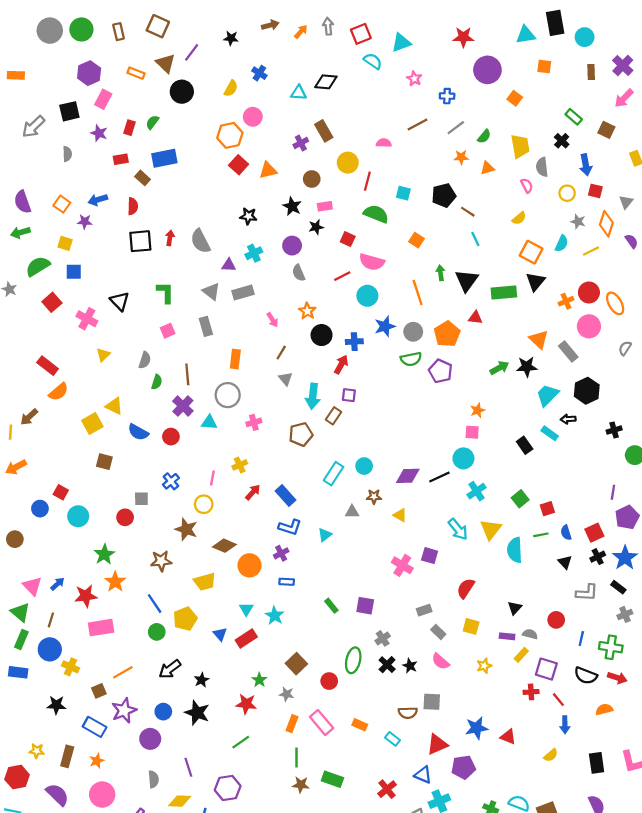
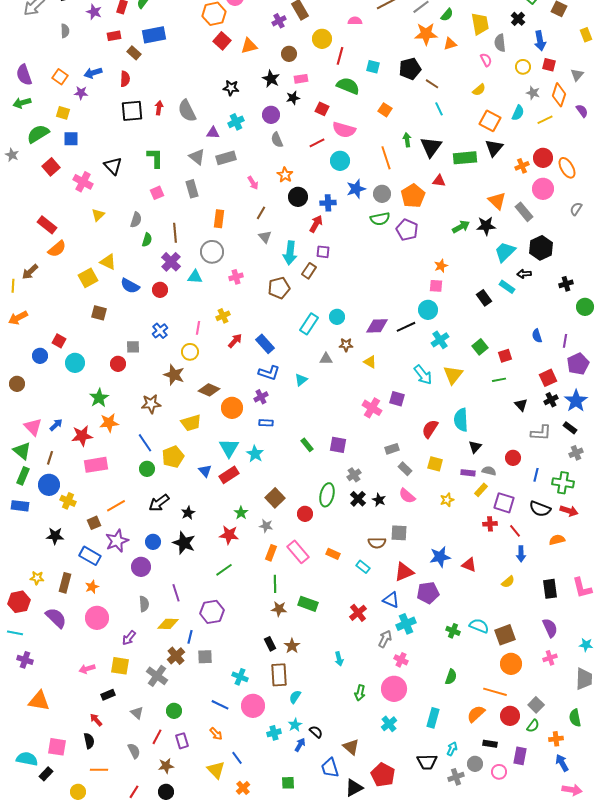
orange star: (461, 157) -> (426, 34), size x1.6
blue semicircle: (566, 533) -> (537, 336), moved
cyan semicircle: (515, 550) -> (461, 420), moved
orange star: (115, 582) -> (109, 423), turned 30
cyan triangle: (246, 609) -> (229, 448), size x1.5

